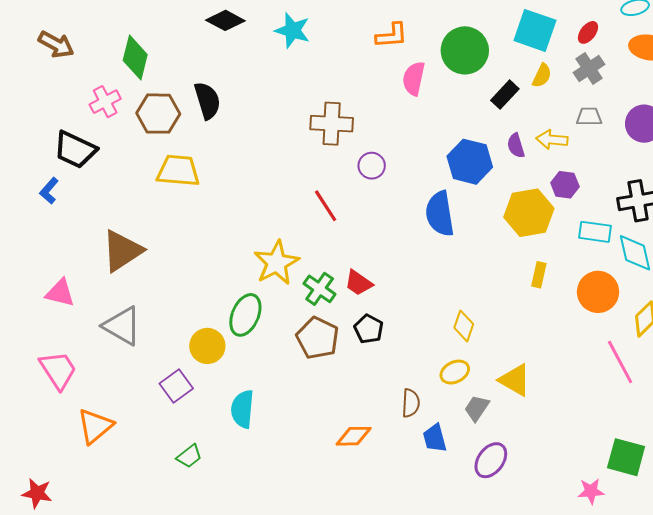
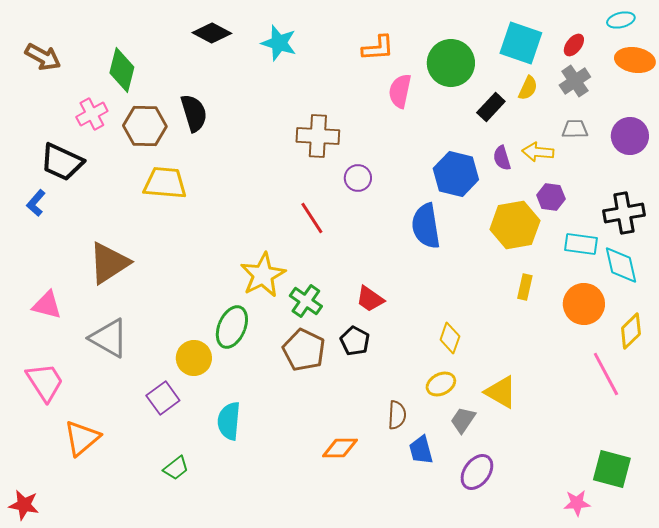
red trapezoid: (359, 283) -> (370, 299), moved

